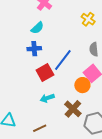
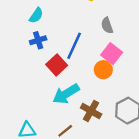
cyan arrow: (47, 98) -> (66, 94), size x1.6
brown cross: (73, 109) -> (91, 111), moved

